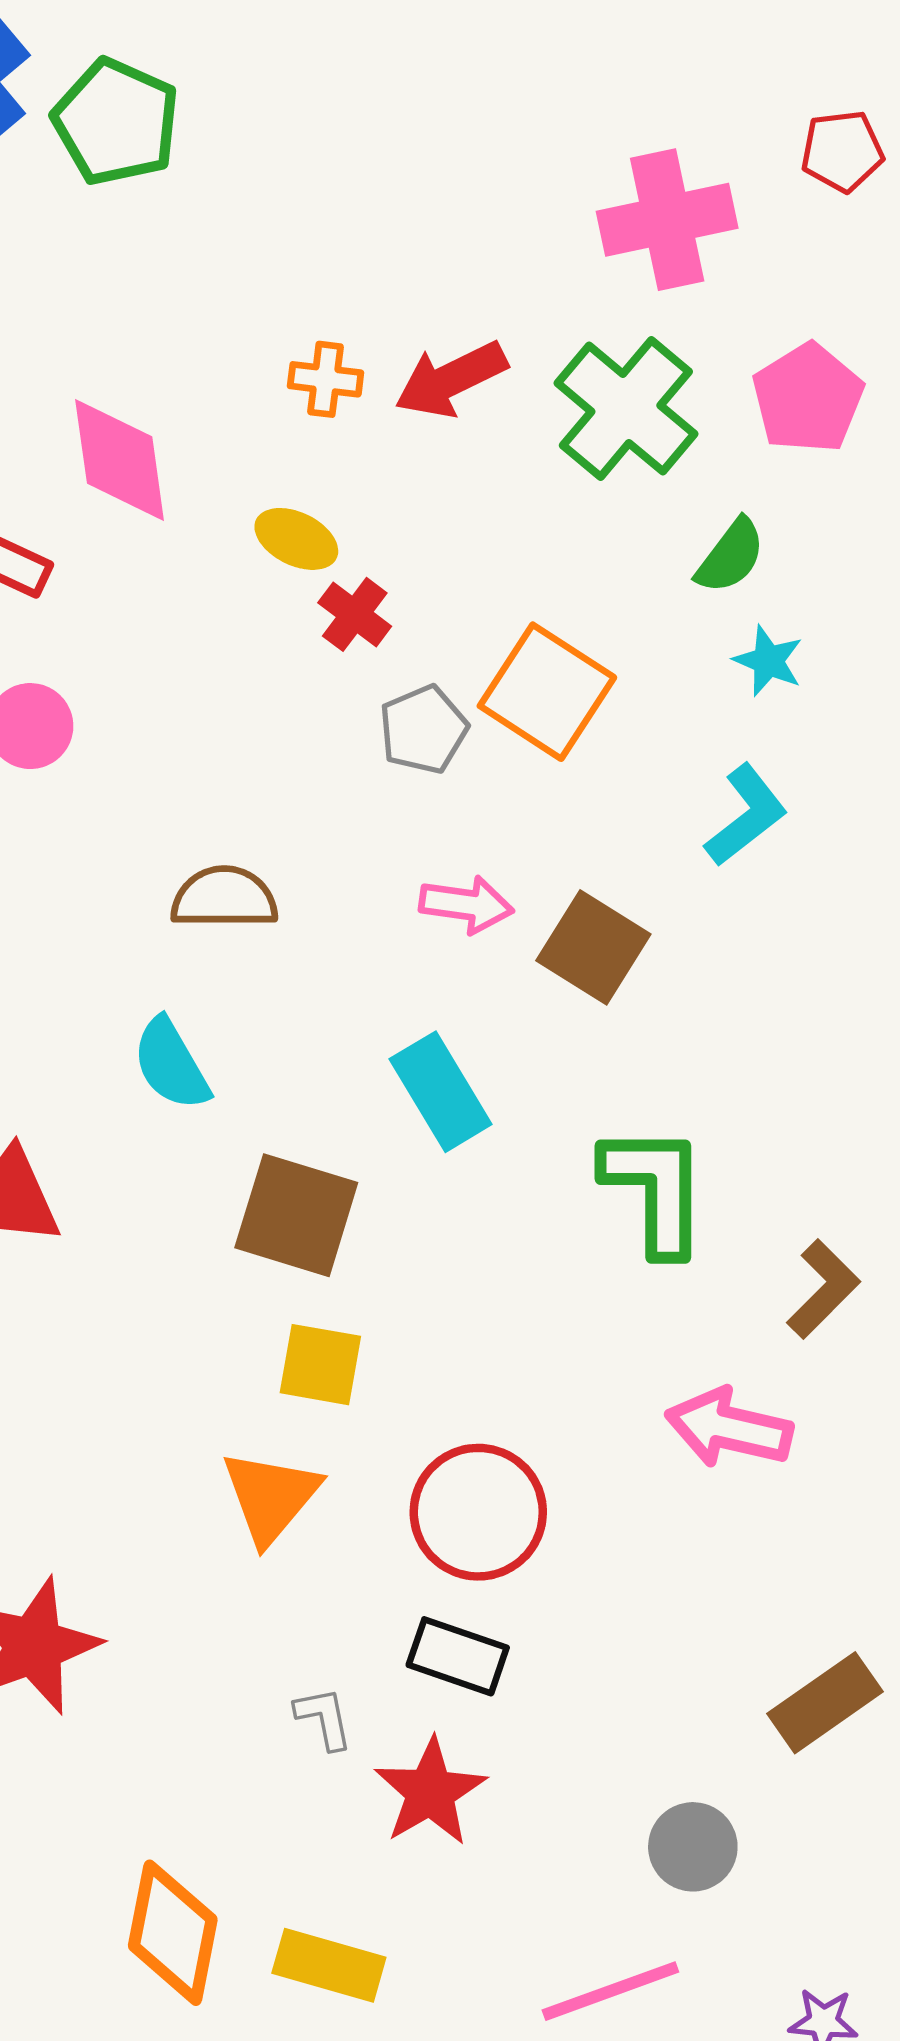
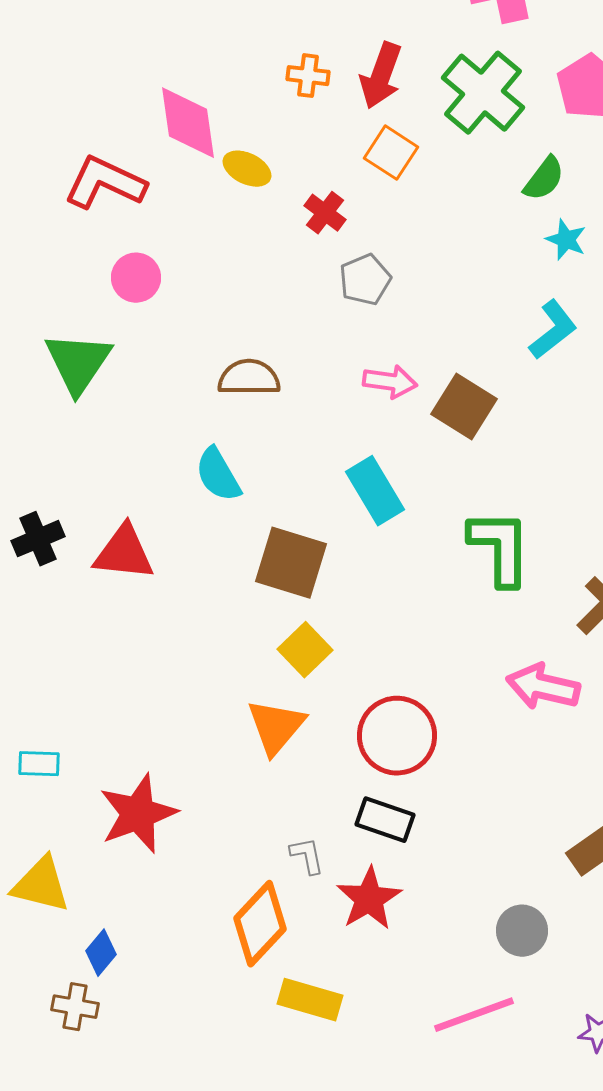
red arrow: (451, 379) -> (381, 76), turned -44
yellow ellipse: (296, 539) -> (247, 169), moved
orange square: (547, 692) -> (391, 153), moved, size x0.7
yellow square: (320, 1365) -> (305, 650), turned 36
orange diamond: (173, 1933) -> (260, 924), moved, turned 32

